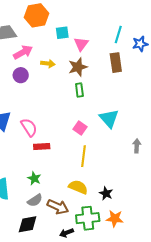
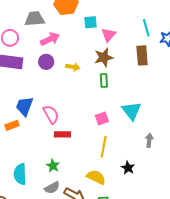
cyan line: (118, 35) -> (146, 28), turned -36
yellow arrow: (48, 64) -> (73, 67), moved
pink square: (80, 128) -> (102, 118), turned 32
gray arrow: (137, 146) -> (149, 140), moved
black star: (106, 193) -> (128, 168), moved

